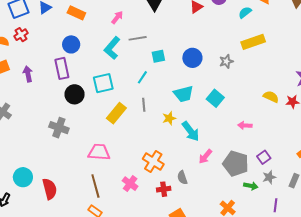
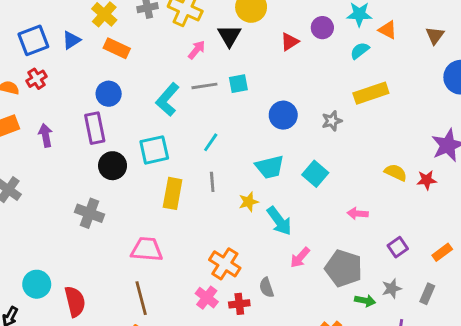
pink arrow: (117, 17) -> (197, 50), moved
cyan square: (158, 56) -> (238, 84), moved
yellow rectangle: (116, 113) -> (173, 193), turned -30
purple square: (264, 157) -> (398, 247), moved
pink cross: (130, 184) -> (207, 298), moved

